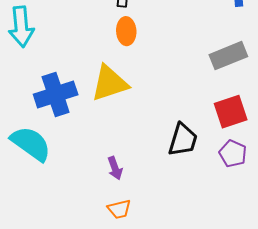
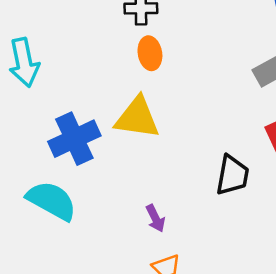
yellow triangle: (110, 83) -> (137, 118), turned 33

